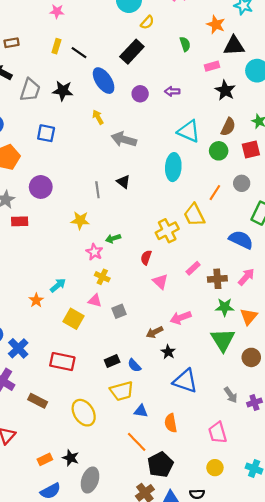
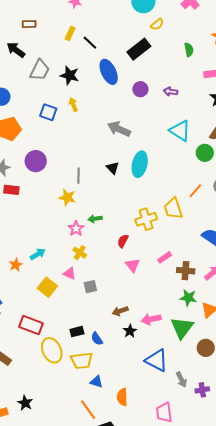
yellow arrow: (98, 117) -> (73, 104), moved
cyan ellipse: (173, 167) -> (140, 164), moved
gray line: (97, 190) -> (79, 176), moved
pink arrow: (181, 318) -> (151, 319), moved
blue triangle: (185, 381) -> (157, 360), moved
yellow ellipse: (84, 413) -> (52, 350), moved
black star: (71, 458) -> (25, 403), moved

